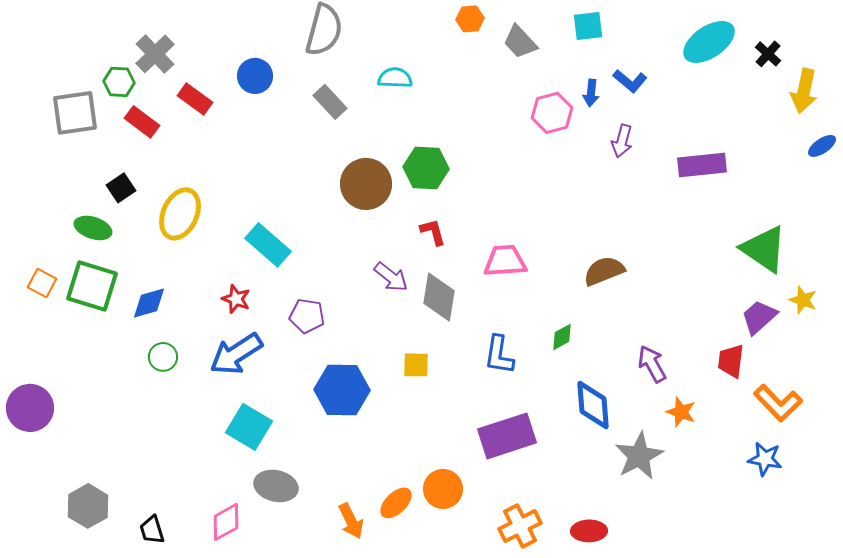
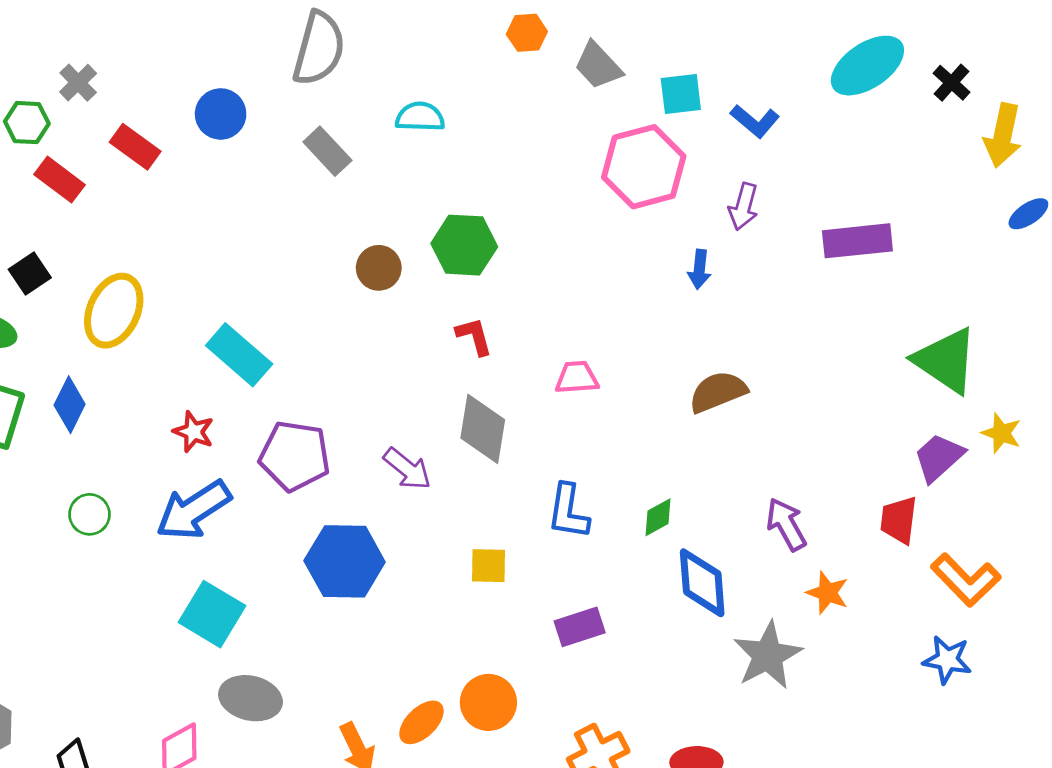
cyan square: (588, 26) -> (681, 94), moved
gray cross: (155, 54) -> (78, 83), size x0.7
blue arrow: (591, 93) -> (699, 269), moved
pink hexagon: (552, 113) -> (644, 167), size x1.4
brown circle: (366, 184) -> (379, 268), size x0.6
pink trapezoid: (505, 261) -> (577, 378), size x0.7
purple arrow: (391, 277) -> (407, 469), moved
blue diamond: (149, 303) -> (70, 405), moved, turned -48
purple pentagon: (307, 316) -> (295, 456), size x1.4
green diamond: (562, 337) -> (658, 517), moved
yellow square: (416, 365) -> (488, 566), moved
purple rectangle: (507, 436) -> (580, 627), size x0.6

